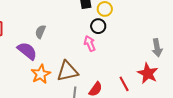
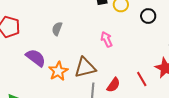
black circle: (98, 26) -> (148, 16), moved
purple semicircle: (27, 51) -> (36, 58), moved

